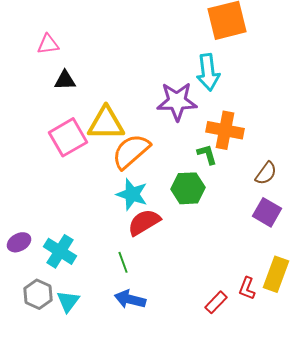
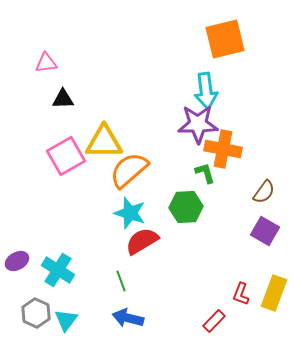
purple star: (177, 101) -> (198, 124), moved
red L-shape: (247, 288) -> (241, 294), moved

